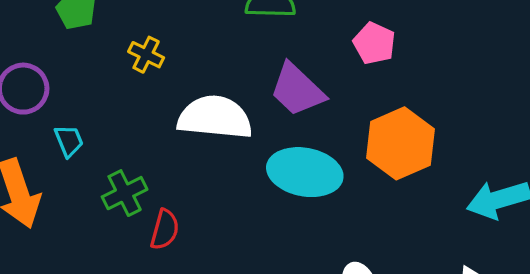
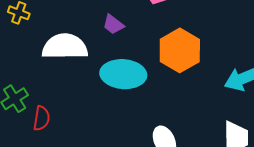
purple trapezoid: (297, 90) -> (113, 24), size x0.6

